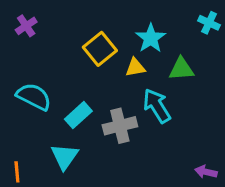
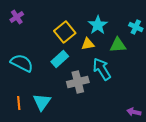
cyan cross: (209, 23) -> (136, 27), moved
cyan rectangle: (78, 115) -> (60, 59), moved
orange line: (17, 172) -> (19, 103), moved

